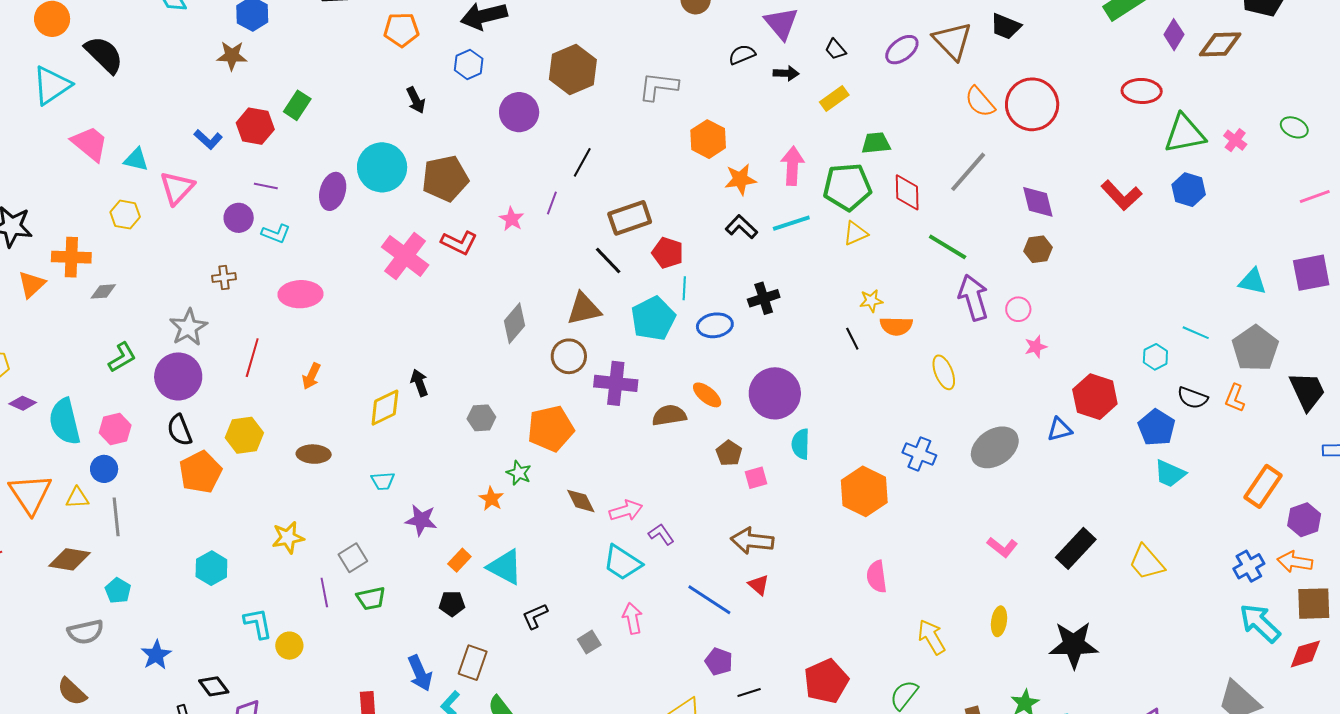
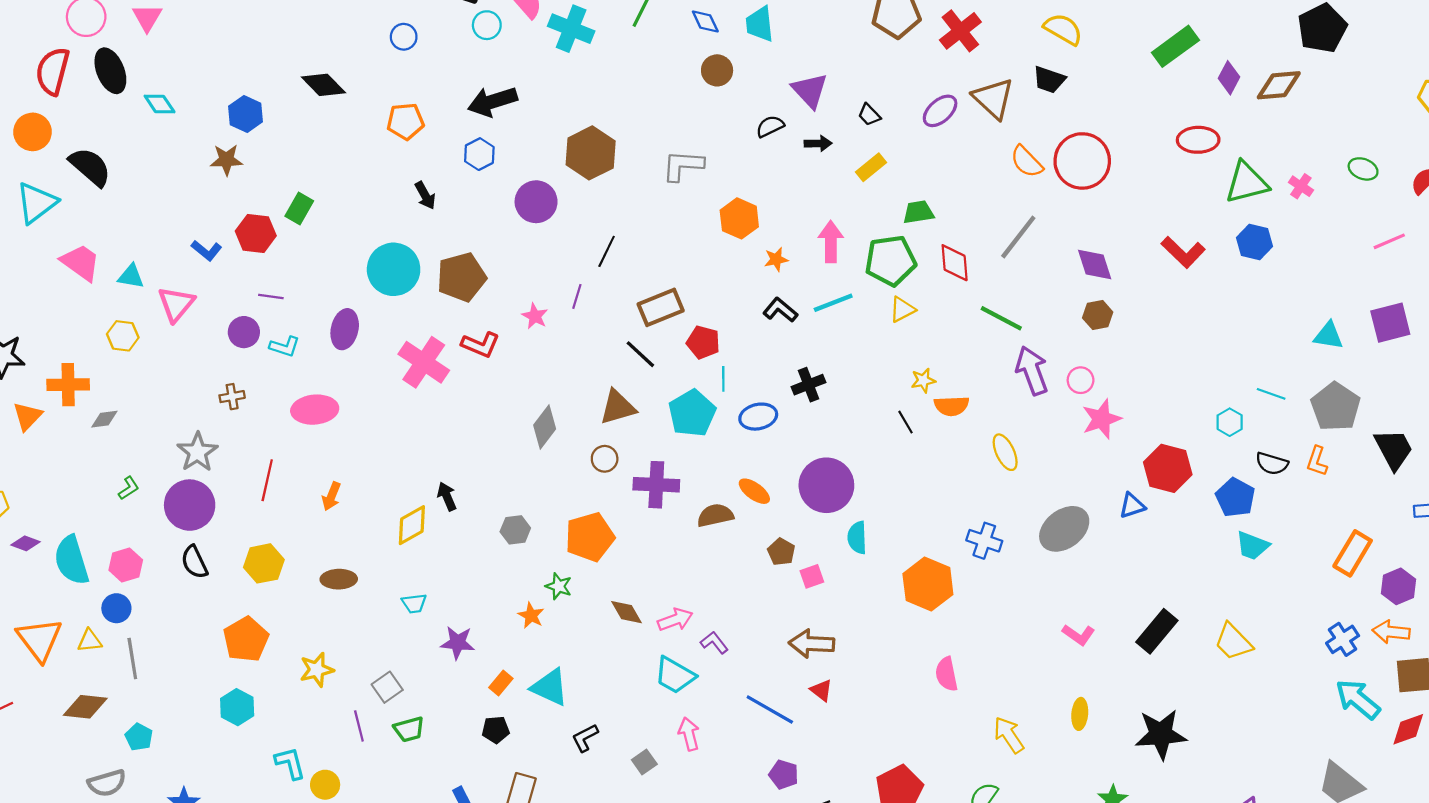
orange star: (740, 179) -> (776, 259), size x0.7
purple ellipse: (333, 191) -> (345, 329), moved
pink star: (1036, 347) -> (1101, 419), size x1.6
brown circle: (569, 356) -> (605, 459), size x0.7
green L-shape: (122, 357) -> (129, 488), size x0.7
orange pentagon: (200, 472) -> (246, 639), moved

